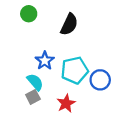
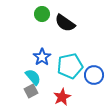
green circle: (29, 14) -> (42, 14), moved
black semicircle: (69, 24) -> (65, 23), turned 100

